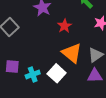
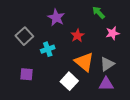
cyan cross: (33, 74) -> (48, 49), moved

